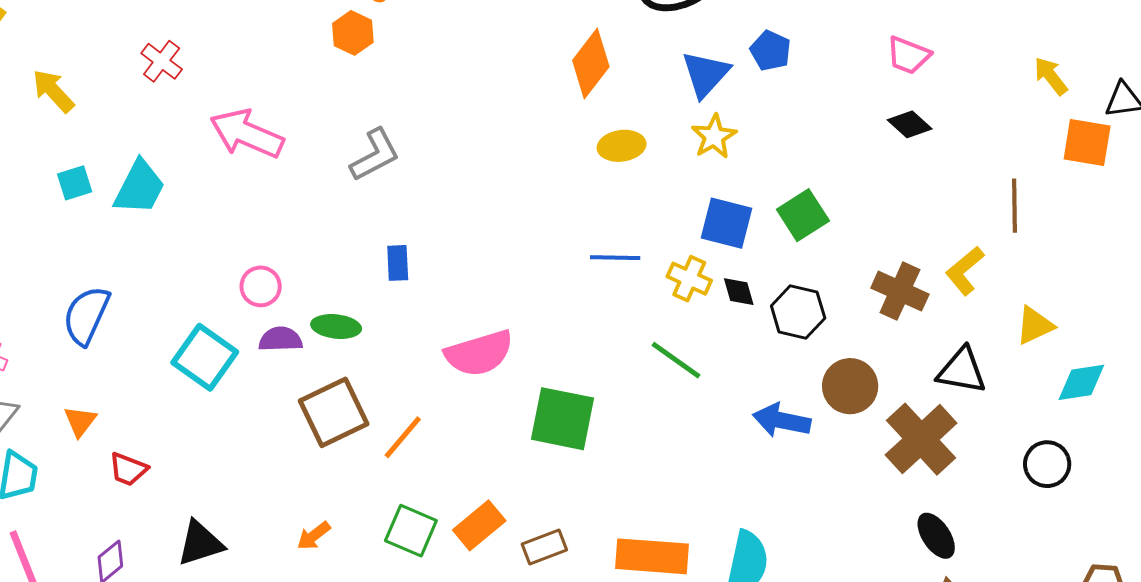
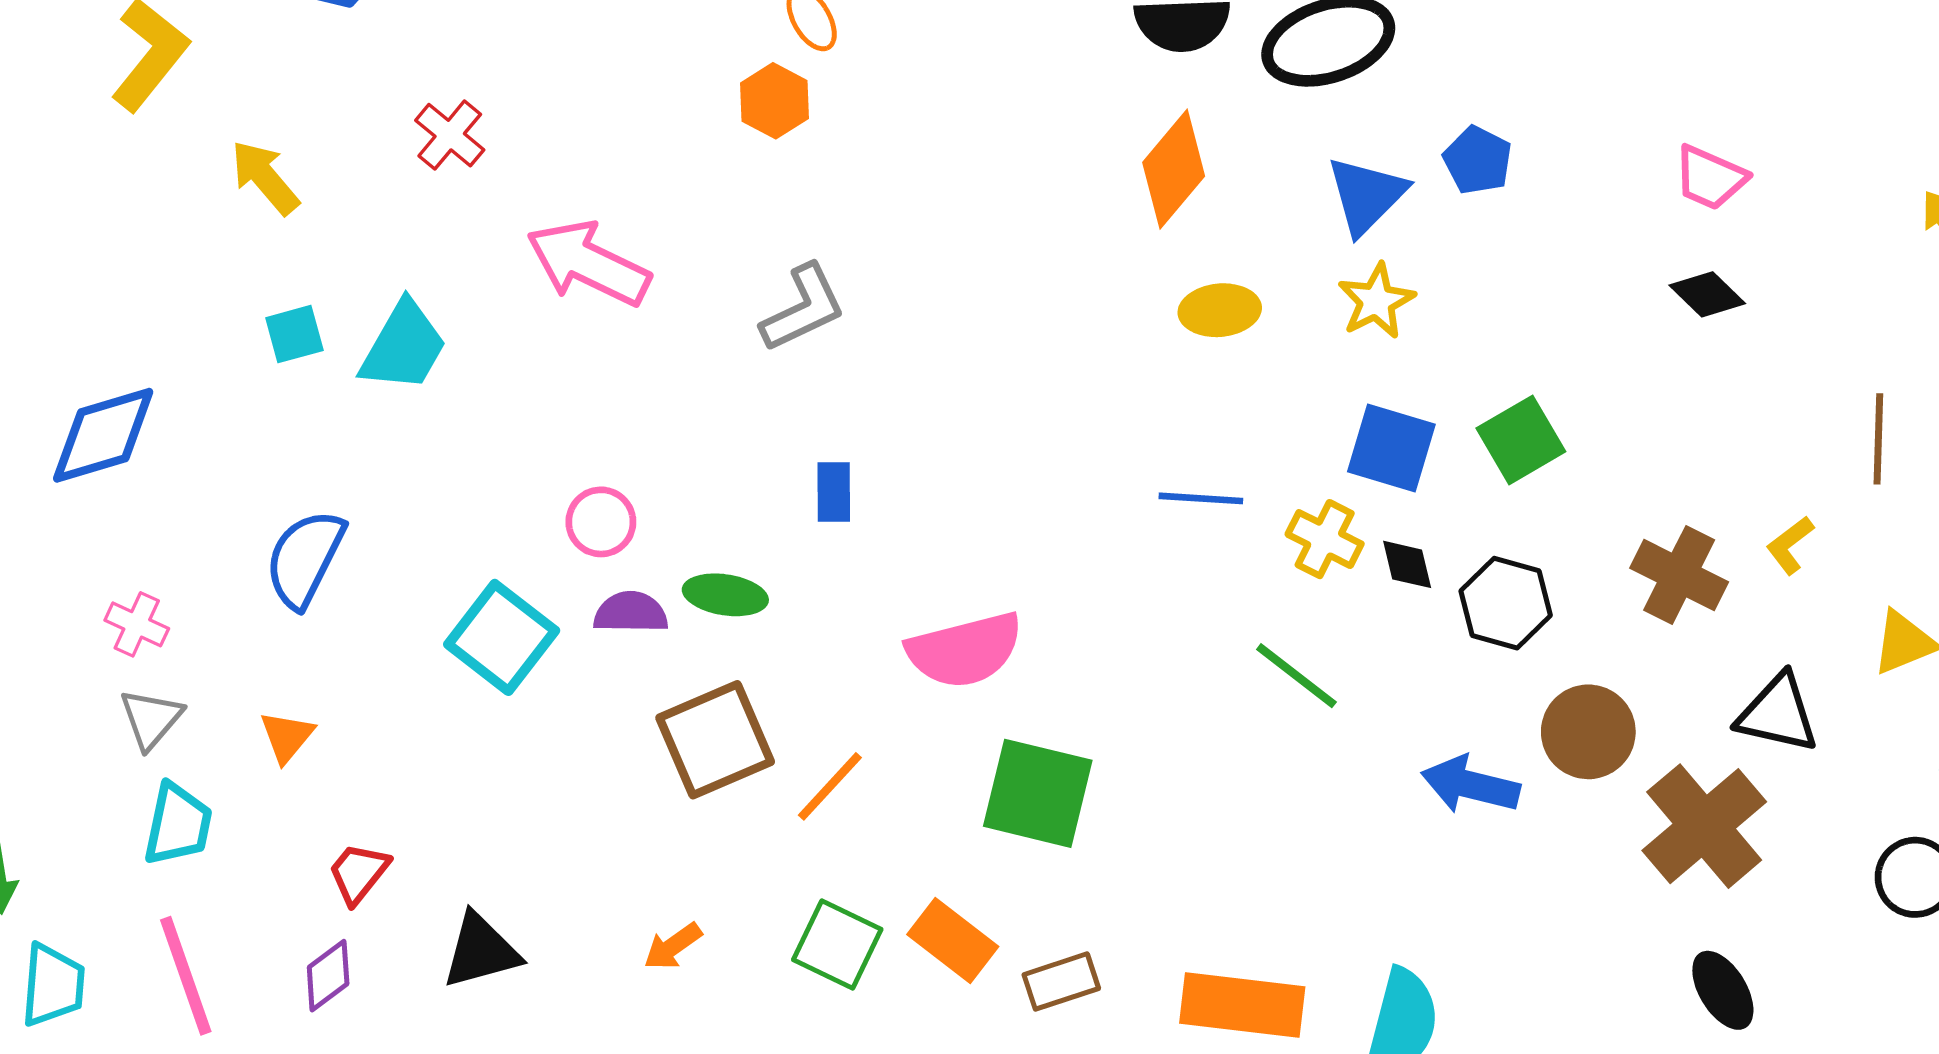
yellow L-shape: (965, 271) -> (1790, 545), size x0.7
green square: (563, 419) -> (1038, 793), moved
red trapezoid: (128, 469) -> (359, 873), moved, turned 105
orange rectangle: (479, 525) -> (953, 941), turned 75

